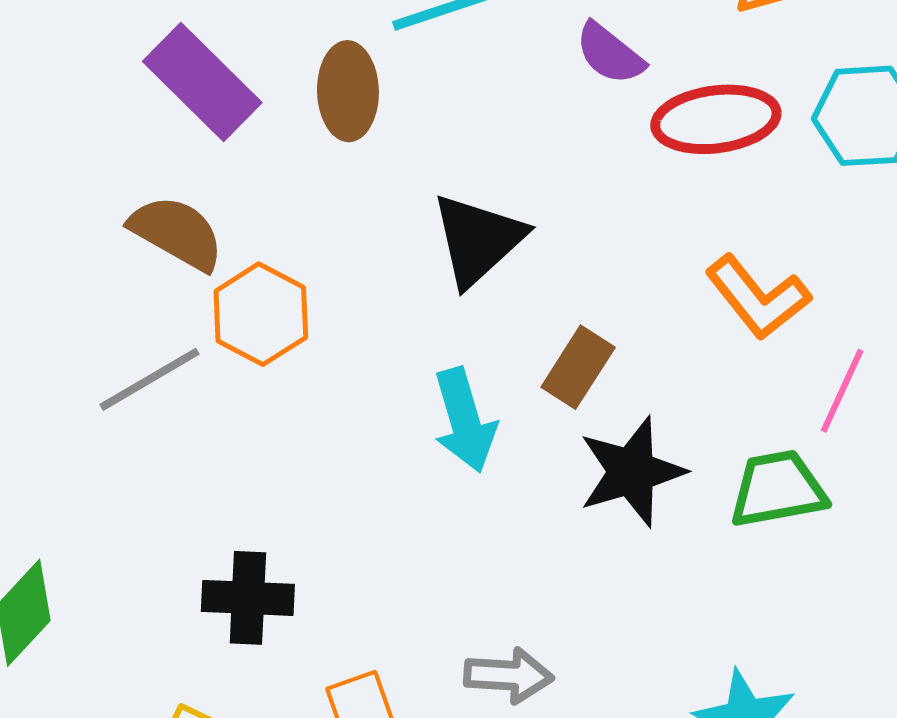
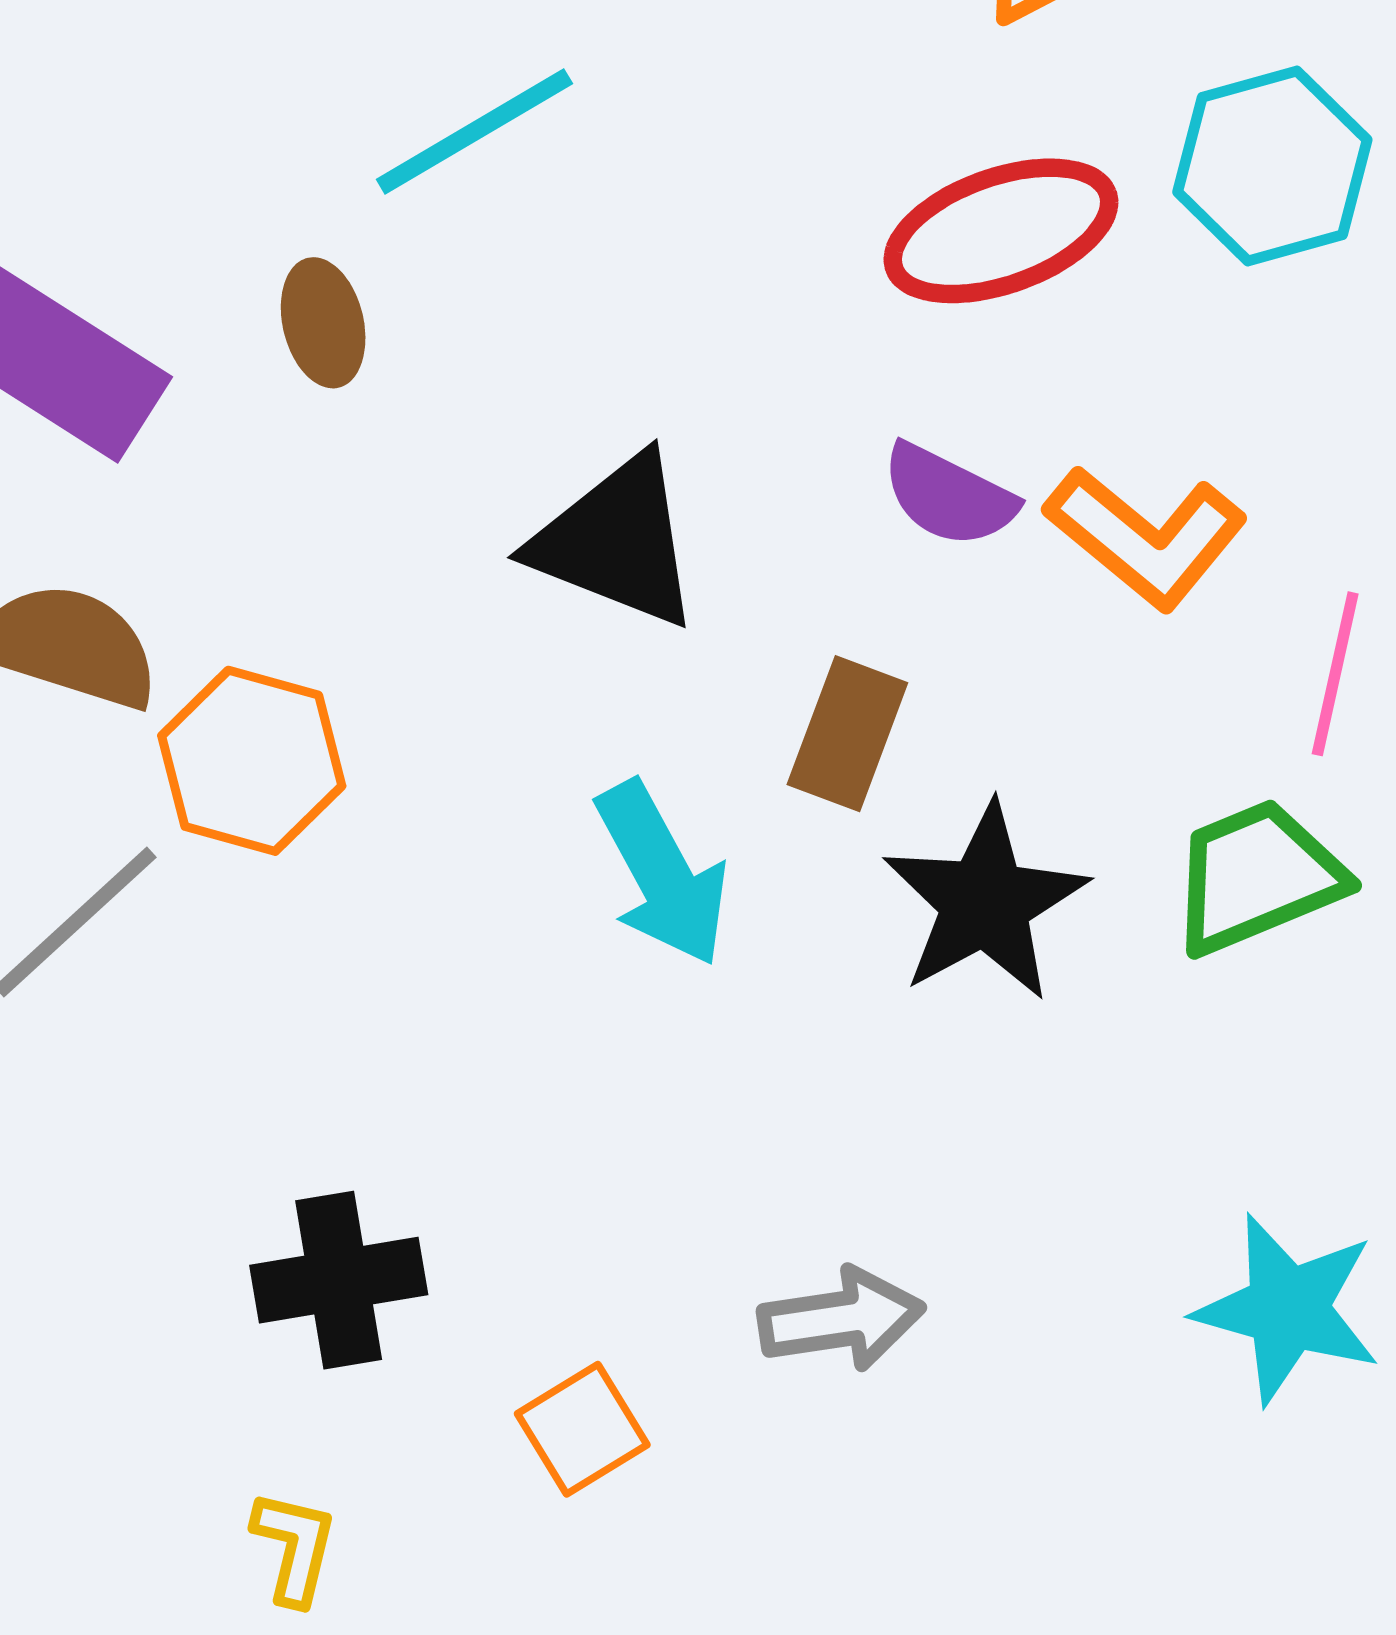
purple semicircle: (610, 54) -> (949, 495), moved
brown ellipse: (348, 91) -> (323, 323), size x0.7
black triangle: (478, 240) -> (616, 541), turned -44

